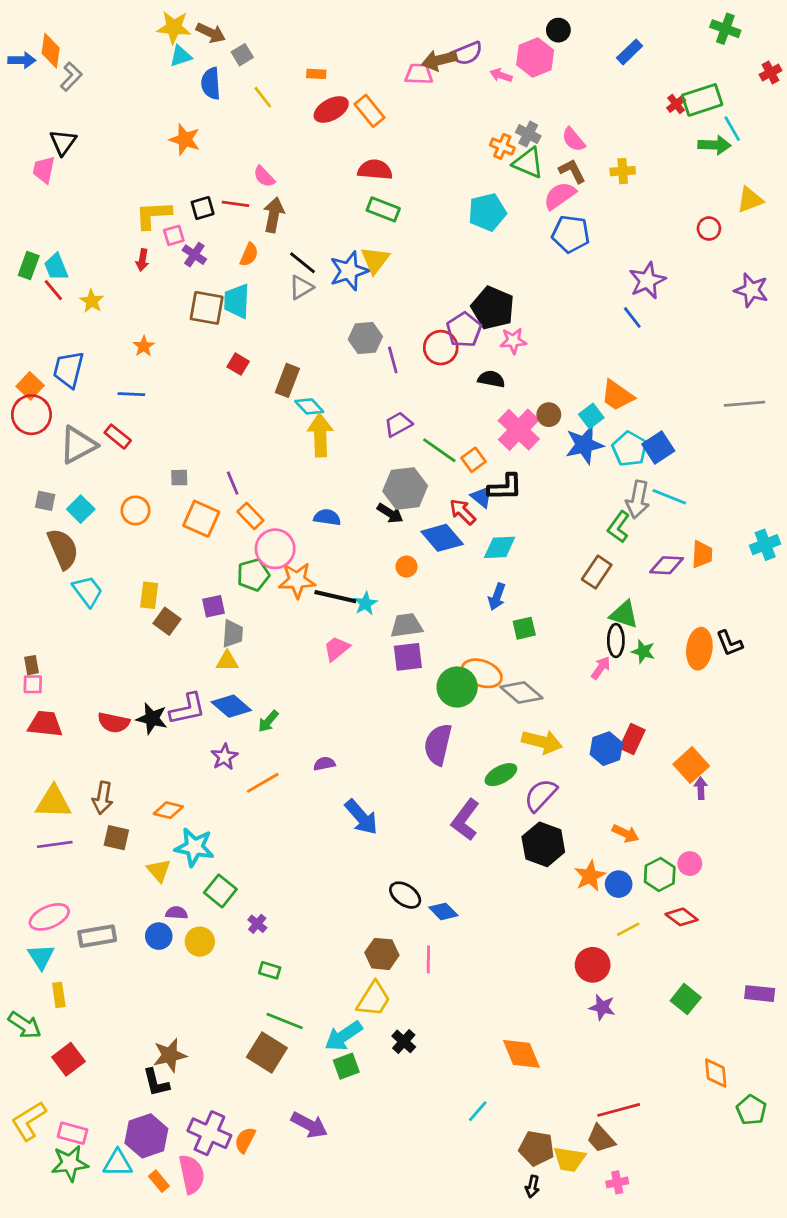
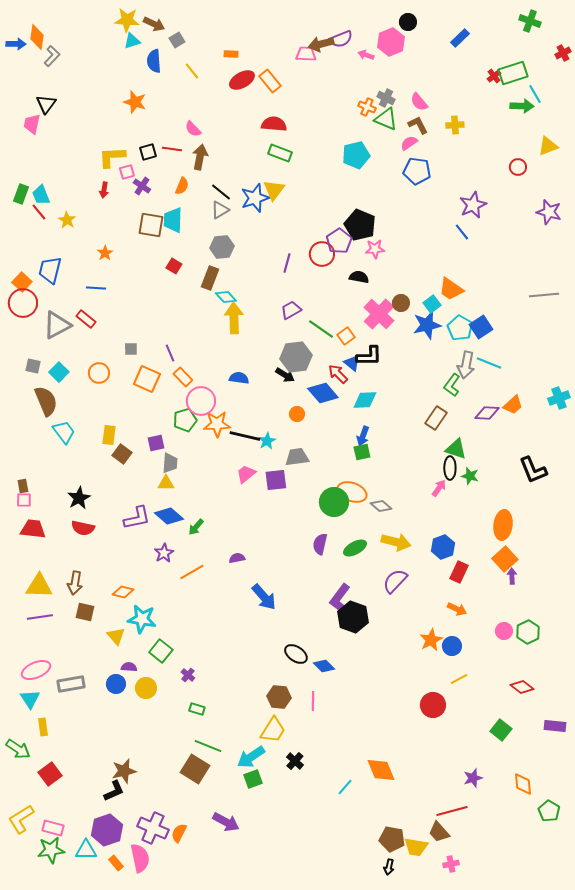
pink semicircle: (560, 196) -> (409, 143), size x0.7
gray hexagon: (365, 338) -> (222, 247), moved
purple line: (393, 360) -> (287, 263), turned 30
orange trapezoid: (702, 554) -> (513, 405), turned 45
green square: (524, 628) -> (362, 452), moved
black L-shape: (729, 643) -> (533, 470), size x1.4
orange ellipse: (699, 649) -> (503, 525), moved
purple square: (408, 657) -> (276, 480), moved
gray diamond: (521, 692) -> (381, 506), size x0.7
black star: (152, 718) -> (79, 498), moved, turned 30
red rectangle: (632, 739) -> (459, 572), moved
purple semicircle: (438, 744) -> (320, 544), size x0.7
green ellipse: (501, 775) -> (355, 548), moved
black hexagon: (543, 844) -> (353, 617), moved
green hexagon: (660, 875) -> (528, 632), moved
red diamond: (682, 917) -> (522, 687), moved
purple star: (602, 1007) -> (473, 778), moved, turned -30
black L-shape: (156, 1083) -> (114, 791), turned -100
cyan line: (478, 1111) -> (345, 787), moved

